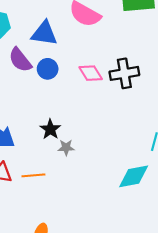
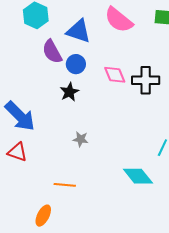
black star: (50, 129) -> (69, 92), moved
orange line: (33, 175) -> (65, 185), moved
cyan diamond: (134, 176) -> (138, 176), turned 52

